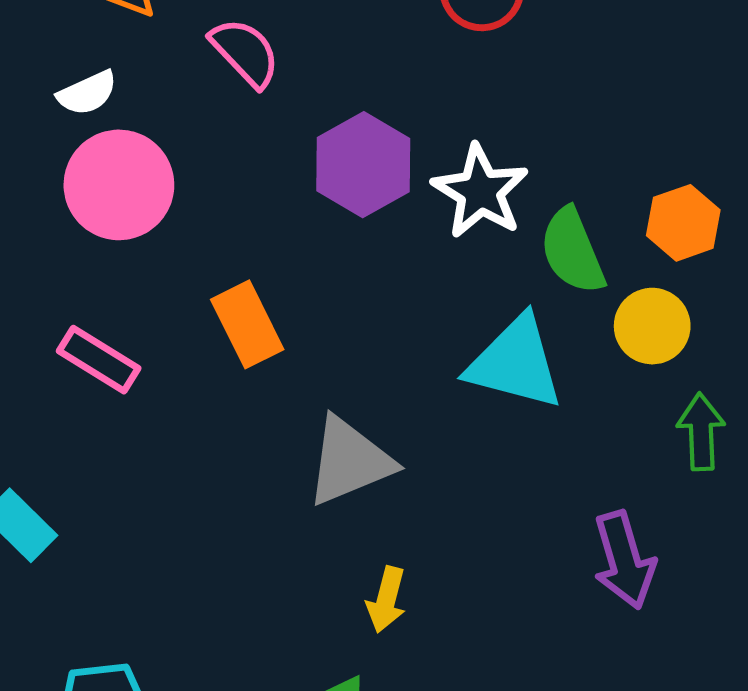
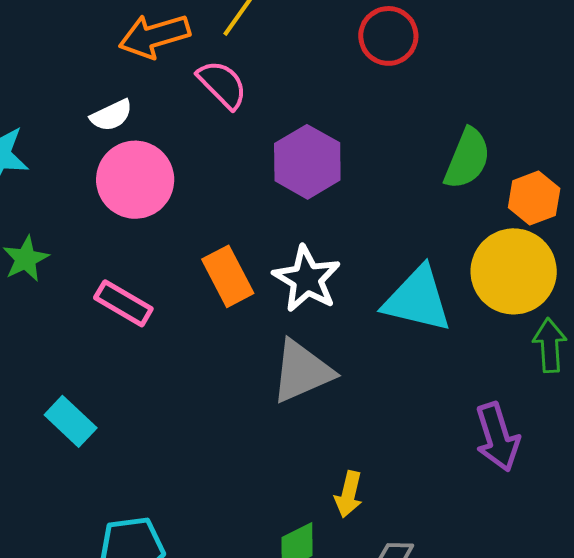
white star: (480, 191) -> (307, 279), moved
green semicircle: (572, 251) -> (467, 159), moved, turned -134
yellow circle: (652, 326) -> (514, 271), size x1.6
yellow arrow: (386, 600) -> (349, 494), moved

